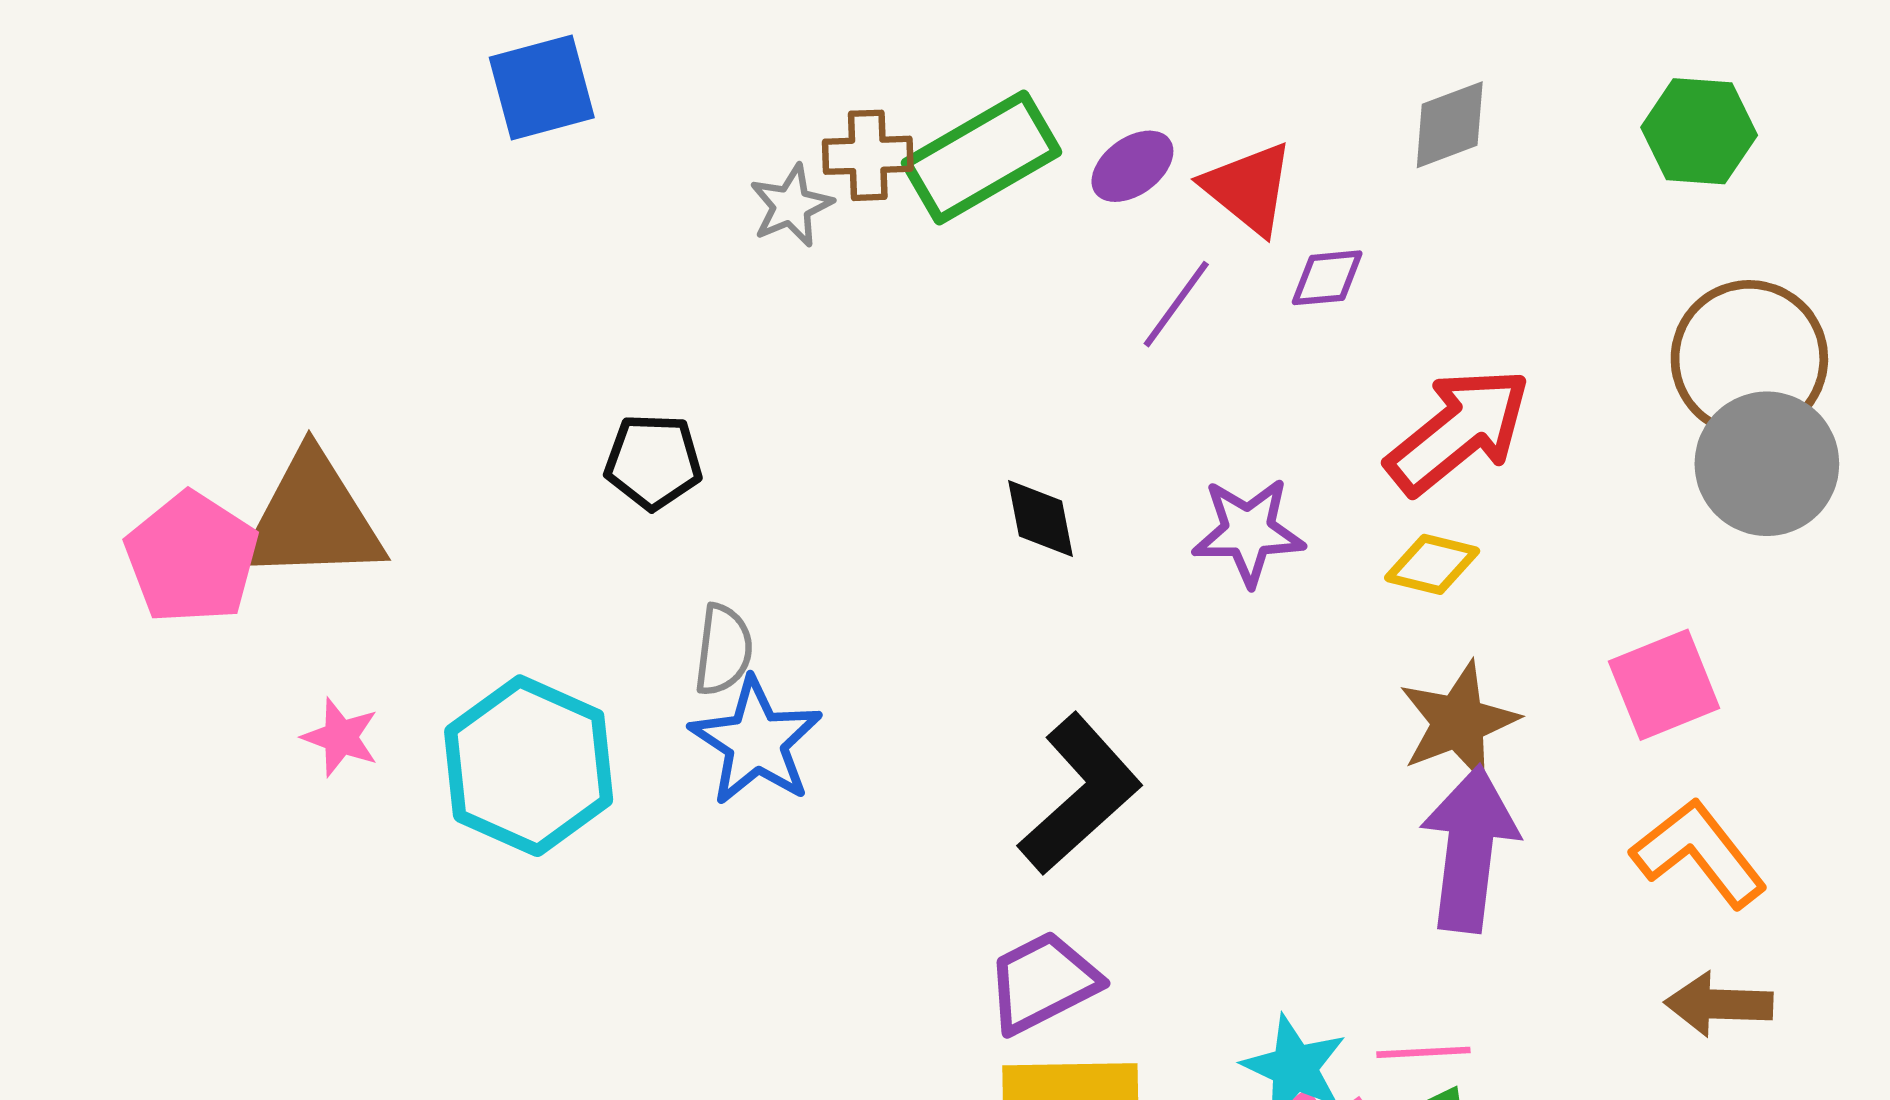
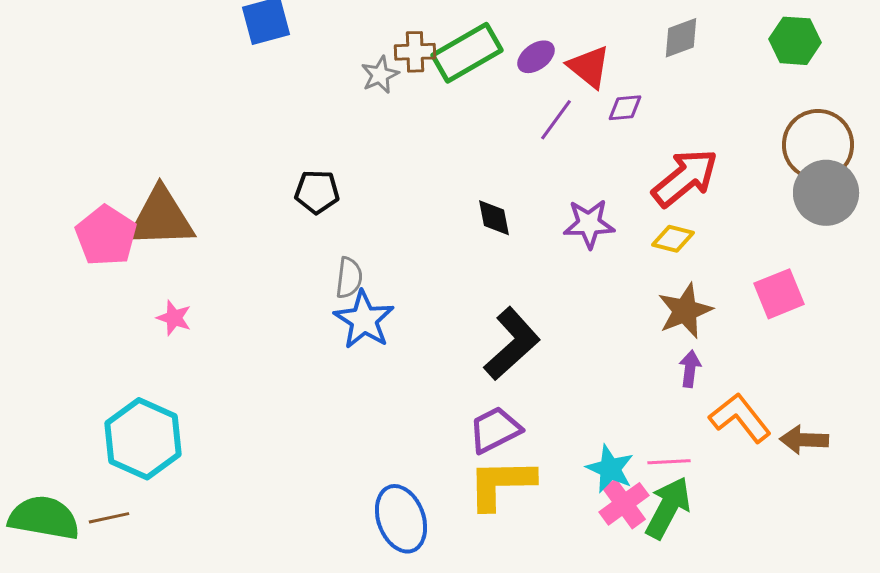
cyan hexagon: (529, 766) -> (143, 439), moved
purple arrow: (1469, 849) -> (690, 369), size x0.5
orange L-shape: (1699, 853) -> (740, 418), moved

